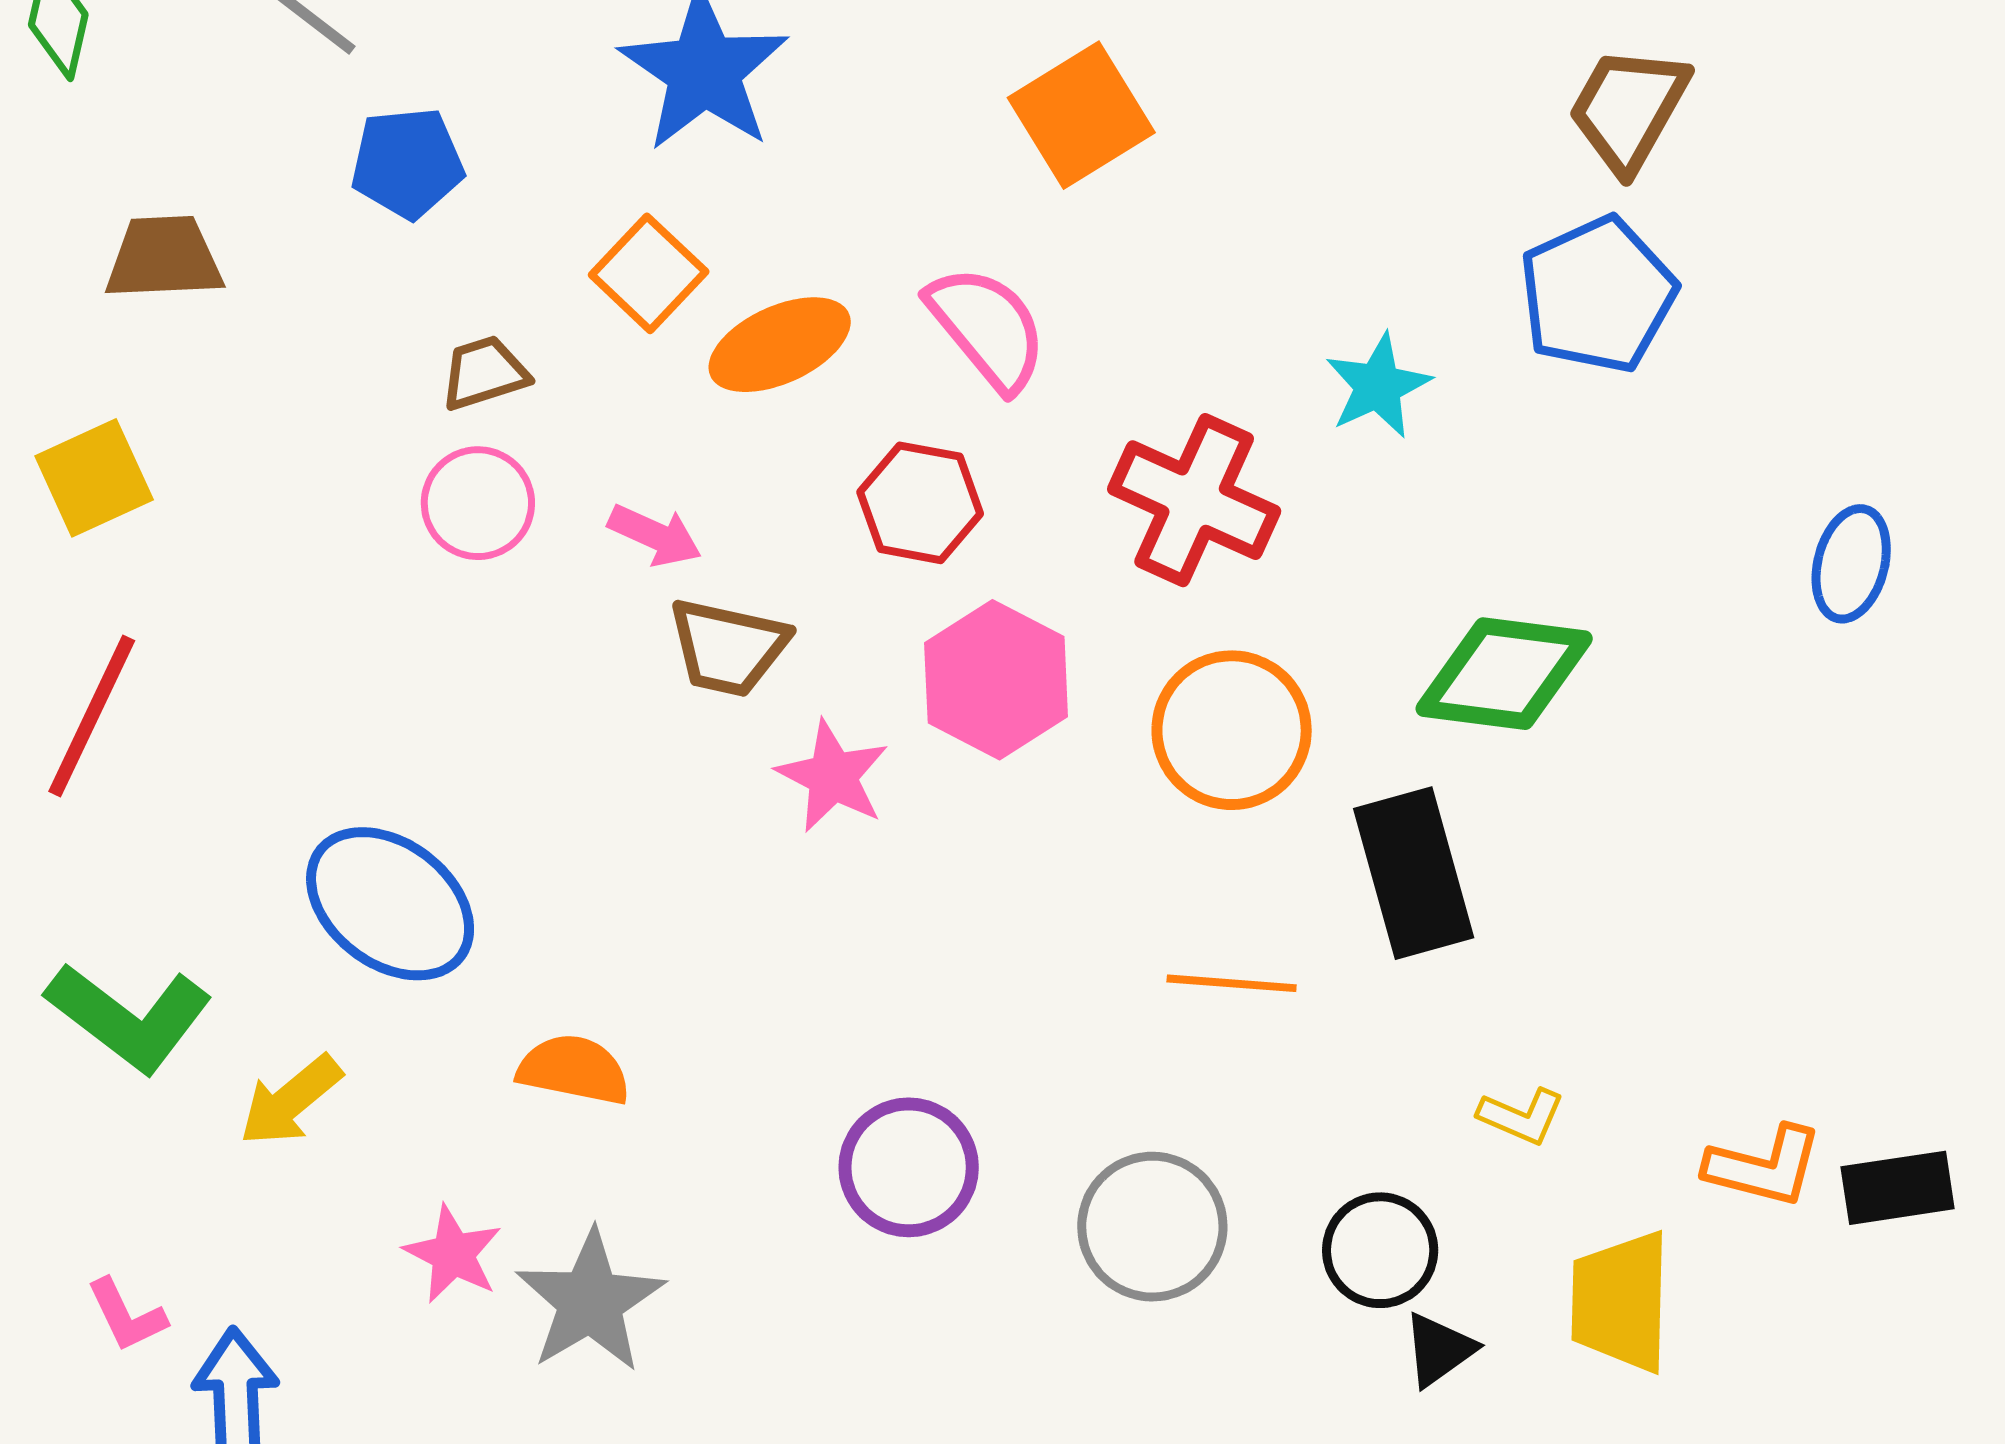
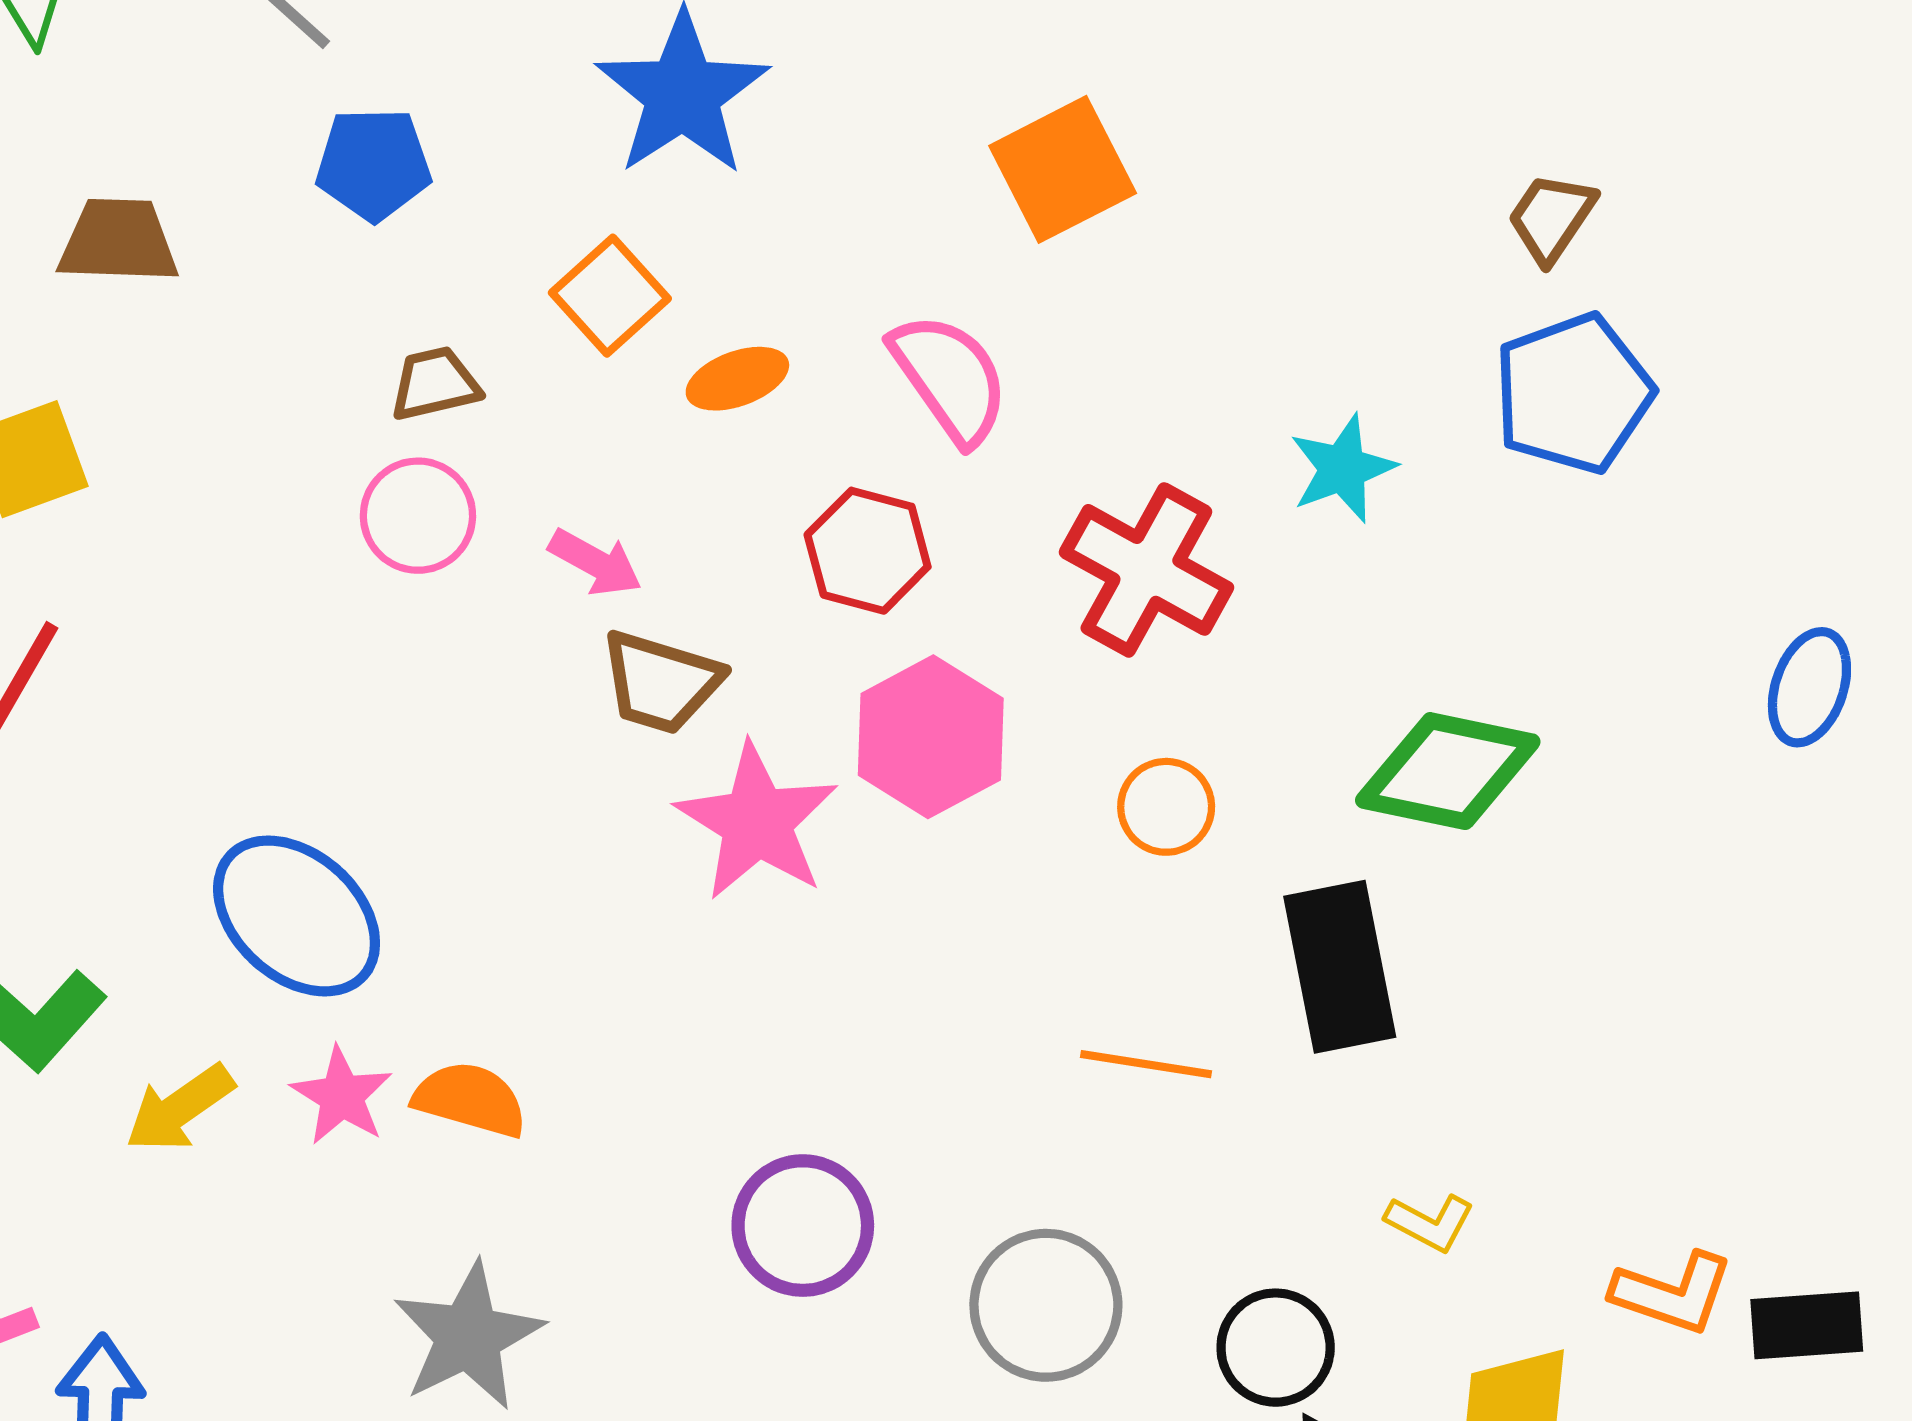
brown trapezoid: (1628, 109) -> (1551, 218), moved, size x0.7
orange ellipse: (780, 345) -> (737, 379), size x0.7
orange circle: (1232, 730) -> (1166, 807), size x0.6
pink star: (833, 776) -> (757, 822), size x1.4
pink star: (453, 1254) -> (342, 1096), moved

